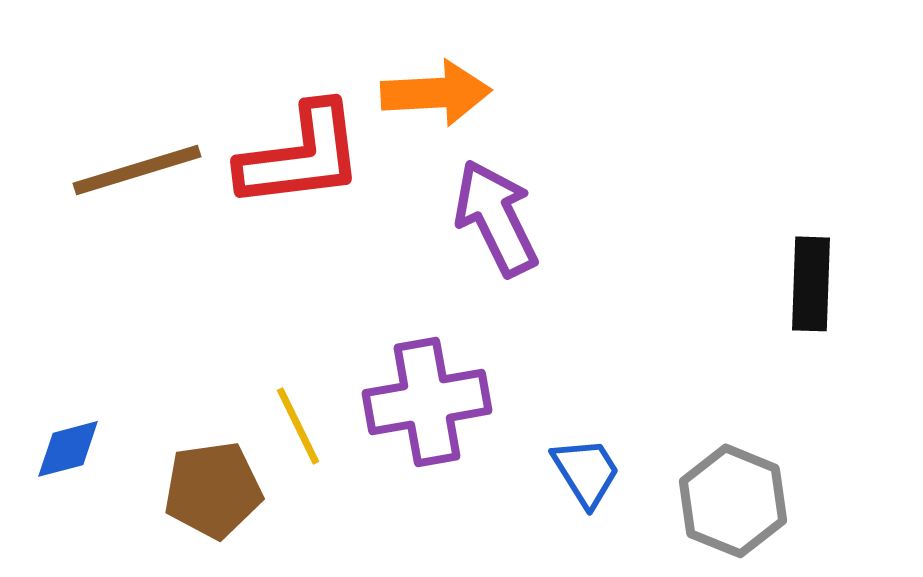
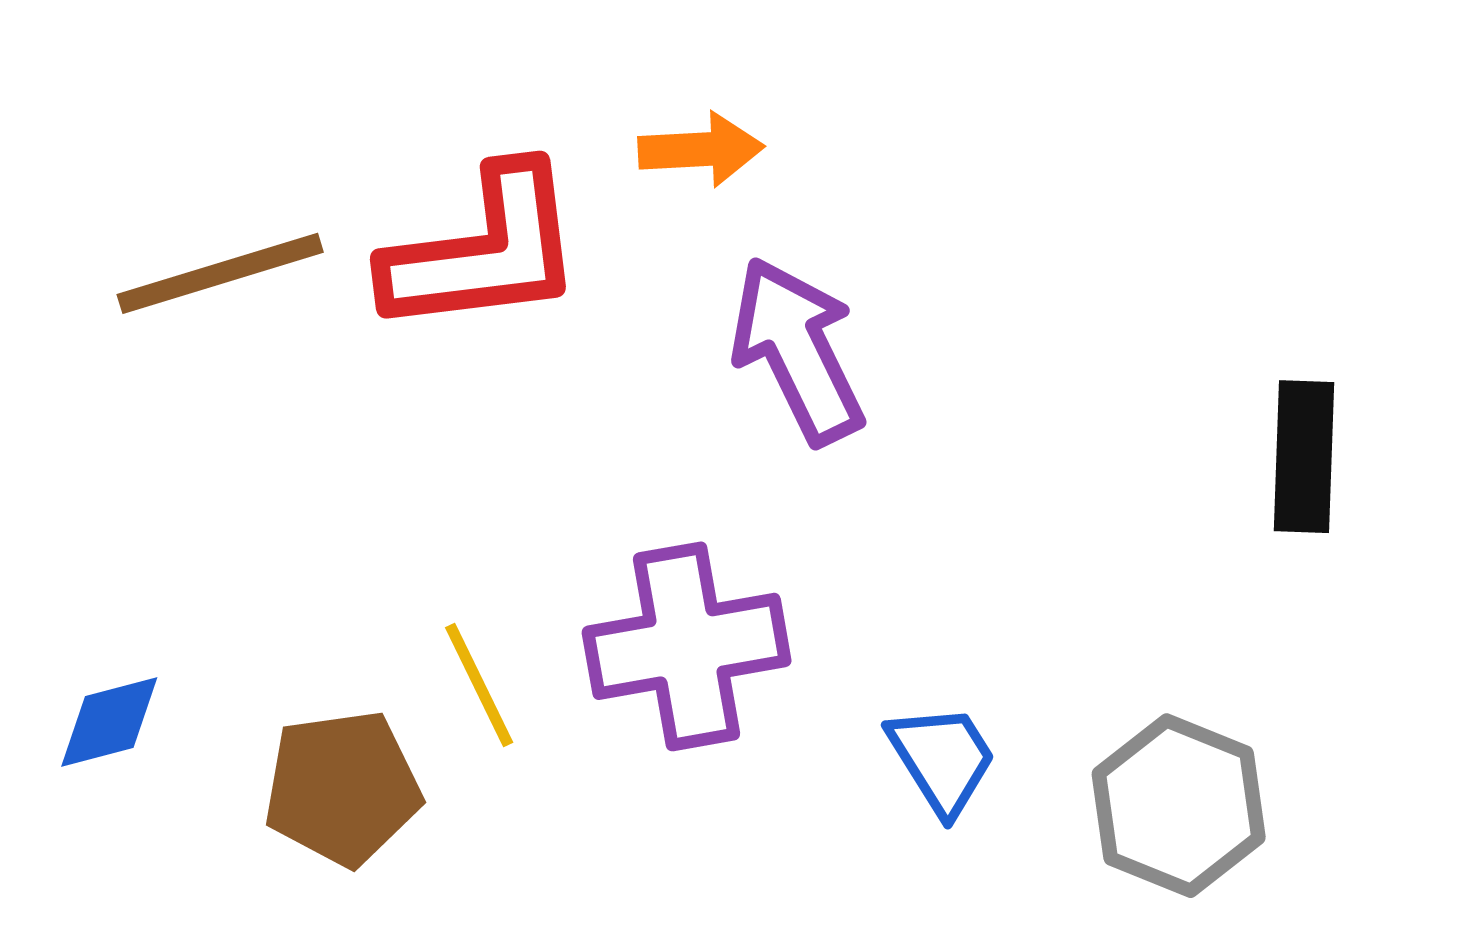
orange arrow: (436, 93) -> (701, 150), size x0.7

